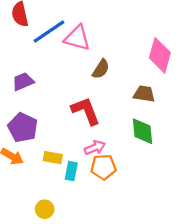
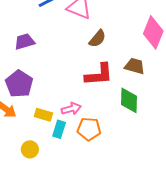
red L-shape: (86, 111) -> (99, 75), moved, turned 100
pink arrow: (95, 148) -> (71, 109), moved
yellow circle: (45, 209) -> (30, 149), moved

